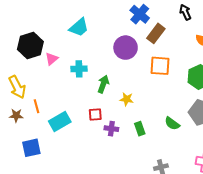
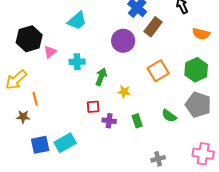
orange square: (160, 66) -> (158, 71), moved, turned -35
yellow arrow: (17, 87) -> (16, 80), turned 75
brown star: (16, 115) -> (23, 117), moved
cyan rectangle: (60, 121) -> (65, 143), moved
blue square: (31, 148) -> (40, 145), moved

